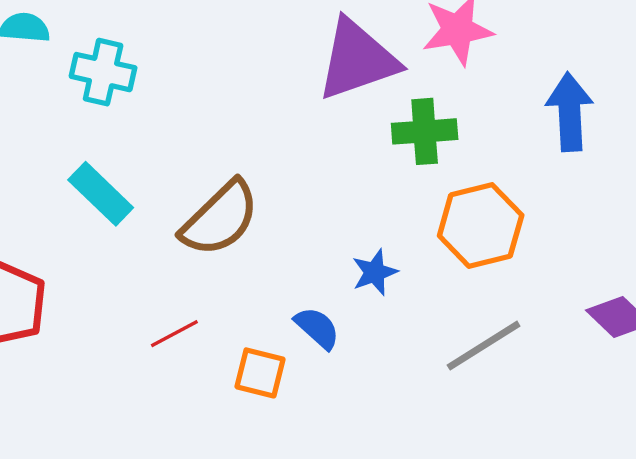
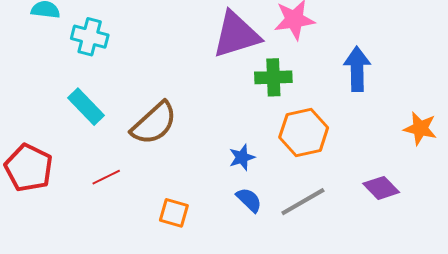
blue semicircle: (317, 328) -> (249, 200), moved
red line: (174, 334) -> (106, 177), moved

